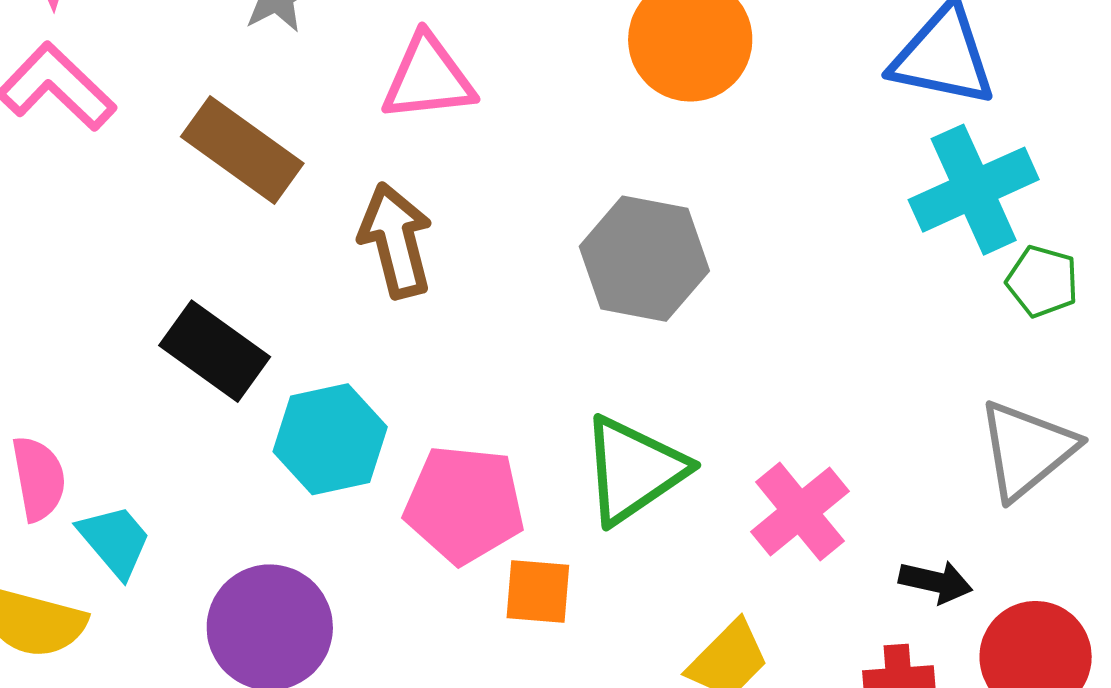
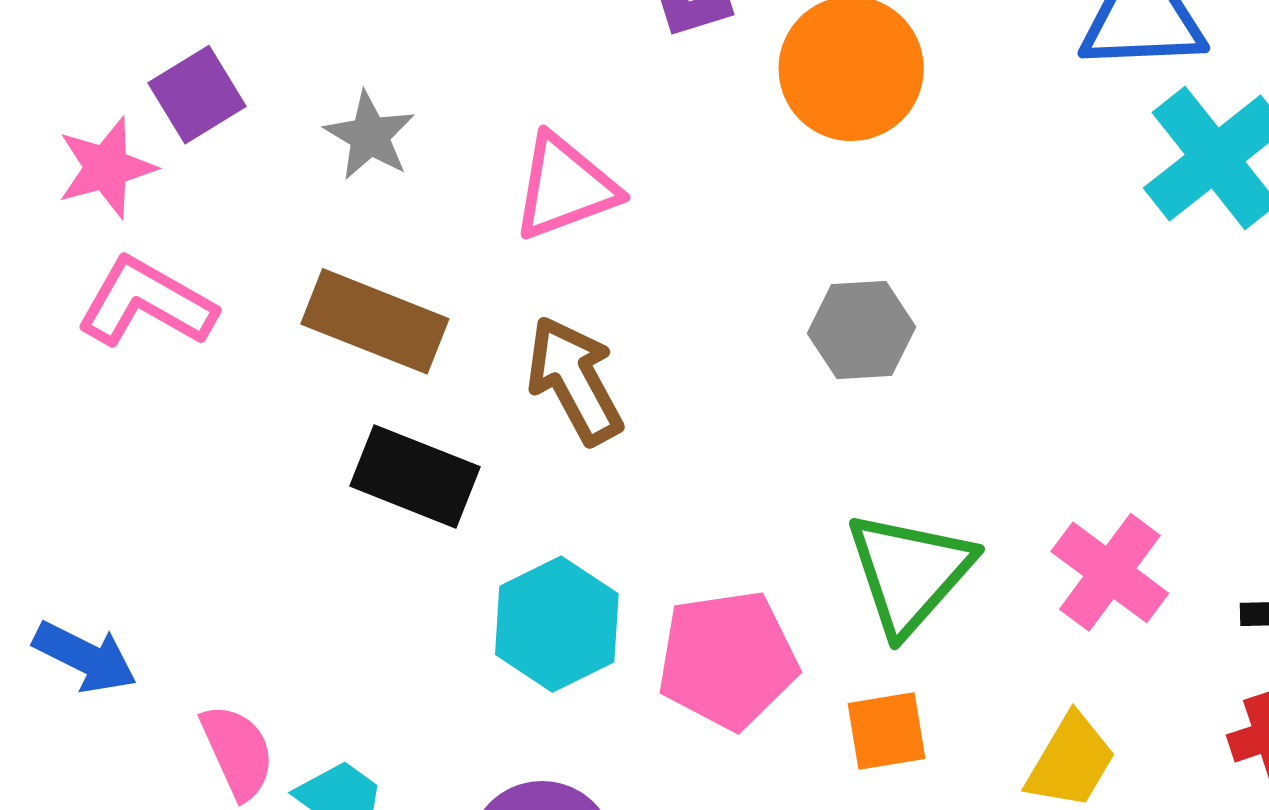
gray hexagon: (644, 259) -> (862, 330), size x0.7
black rectangle: (215, 351) -> (415, 476), moved
orange square: (538, 591) -> (887, 731), moved

